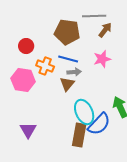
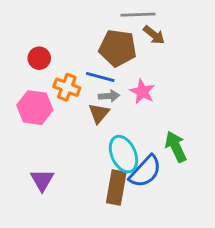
brown arrow: (105, 30) -> (154, 35), turned 91
brown pentagon: (67, 32) -> (118, 48), moved
pink star: (102, 59) -> (142, 92), moved, turned -30

